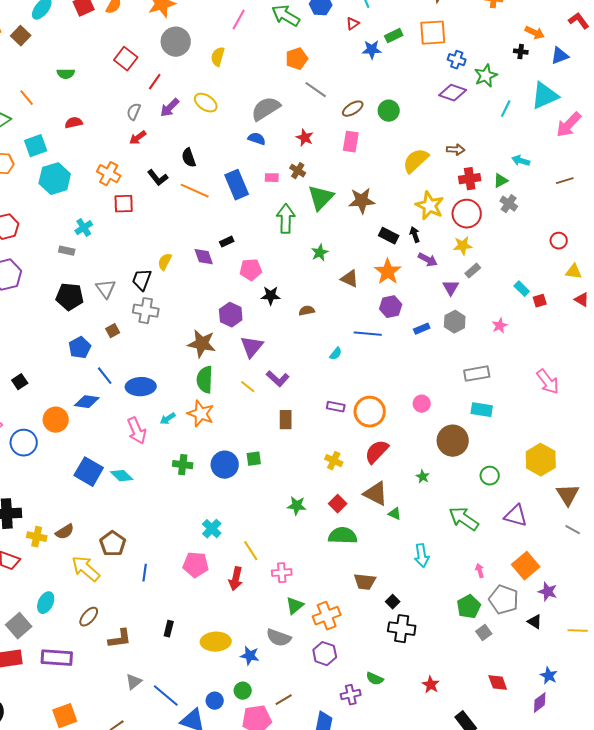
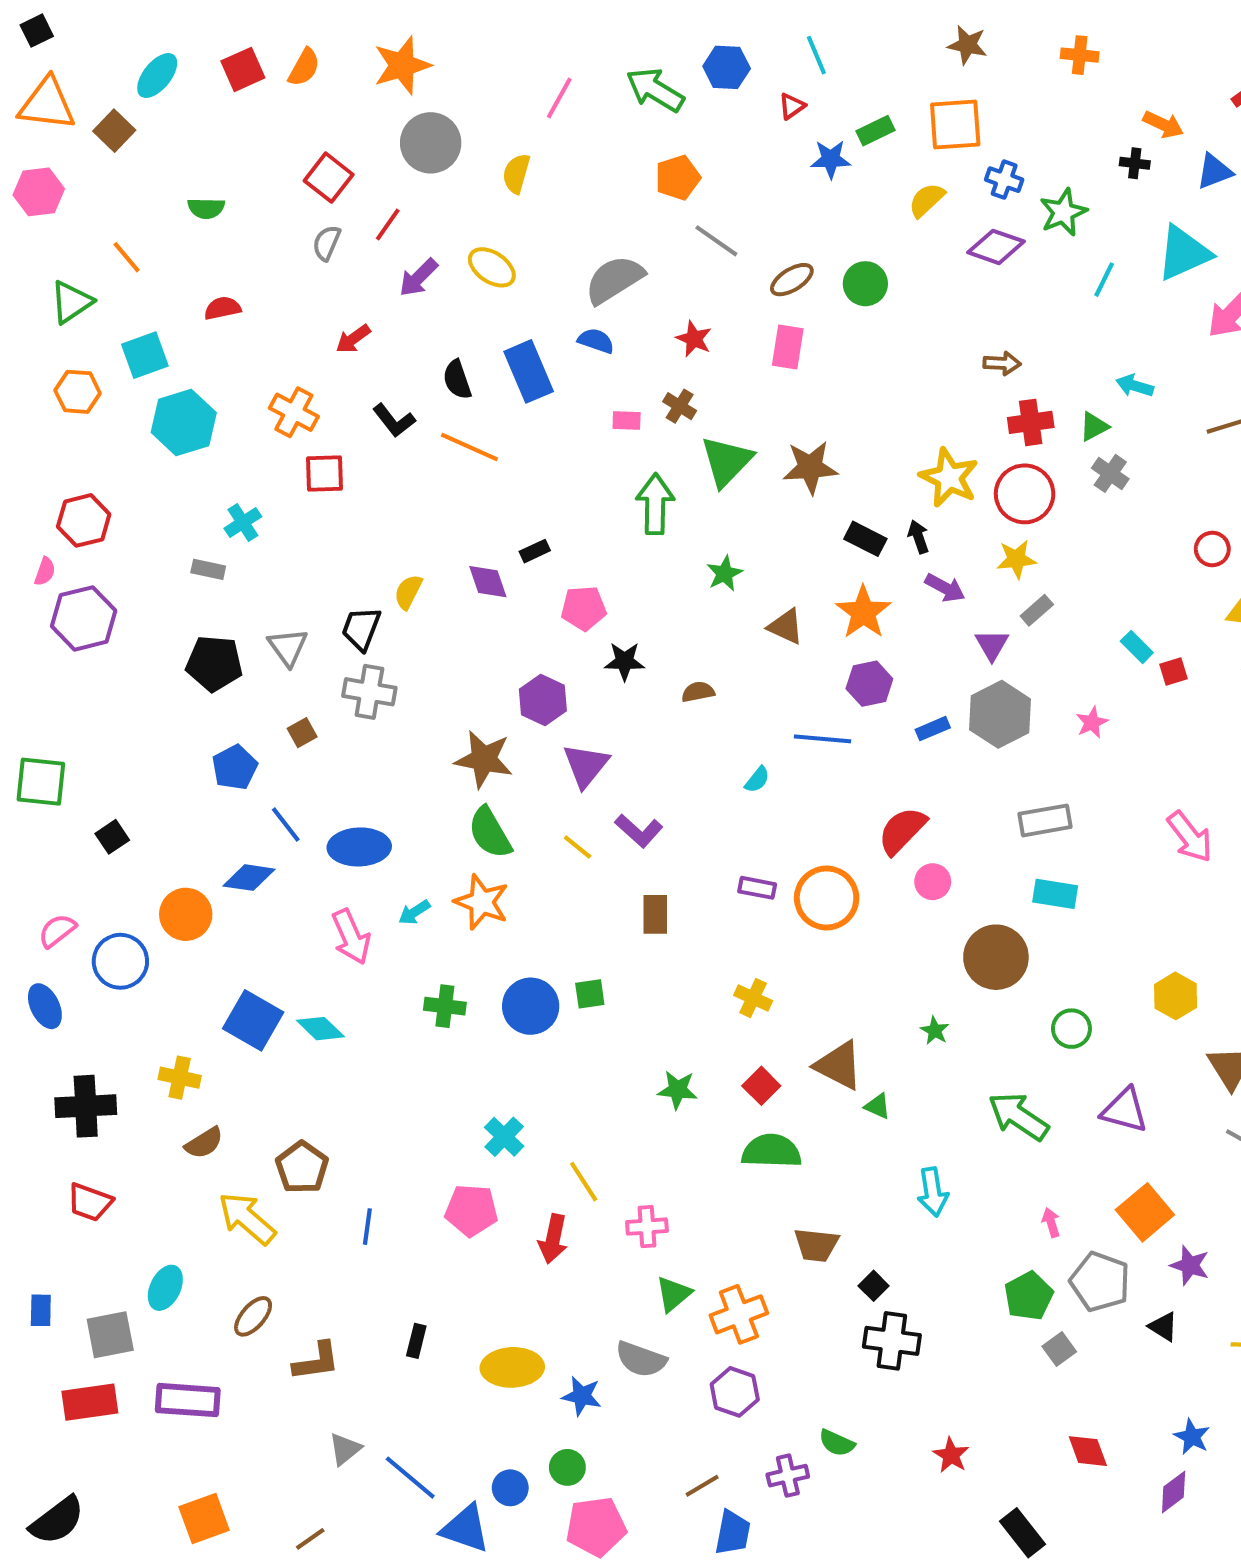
gray semicircle: (134, 112) -> (327, 243), moved
yellow semicircle: (416, 161) -> (927, 200), moved, size x0.7
blue rectangle: (237, 185) -> (529, 371), moved
gray hexagon: (455, 322) -> (1000, 714), size x1.4
green semicircle: (205, 380) -> (490, 833), turned -32
red semicircle: (377, 452) -> (902, 831), moved
yellow hexagon: (541, 460) -> (1176, 996), size x0.7
yellow cross: (37, 537) -> (180, 1078), moved
gray square: (19, 626) -> (110, 1335), turned 30
brown line: (284, 700) -> (702, 1486), moved

